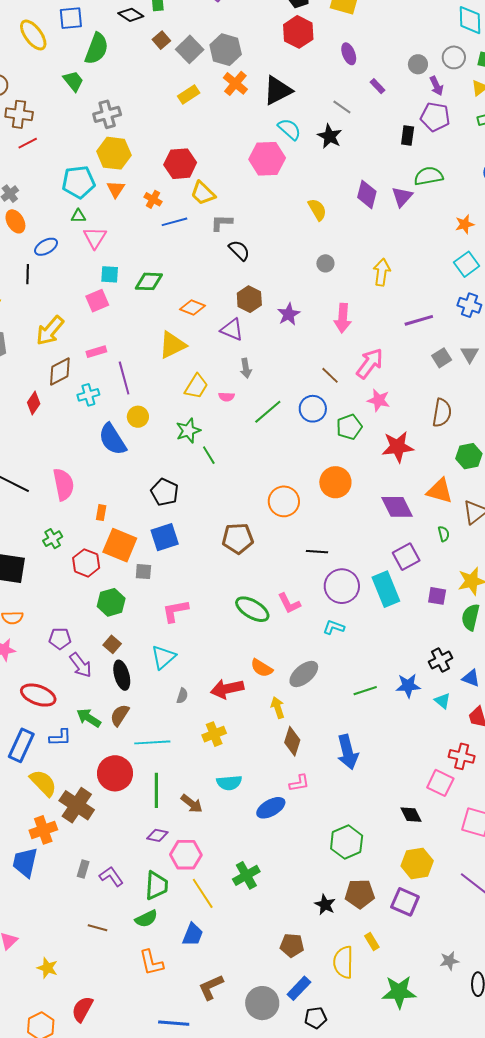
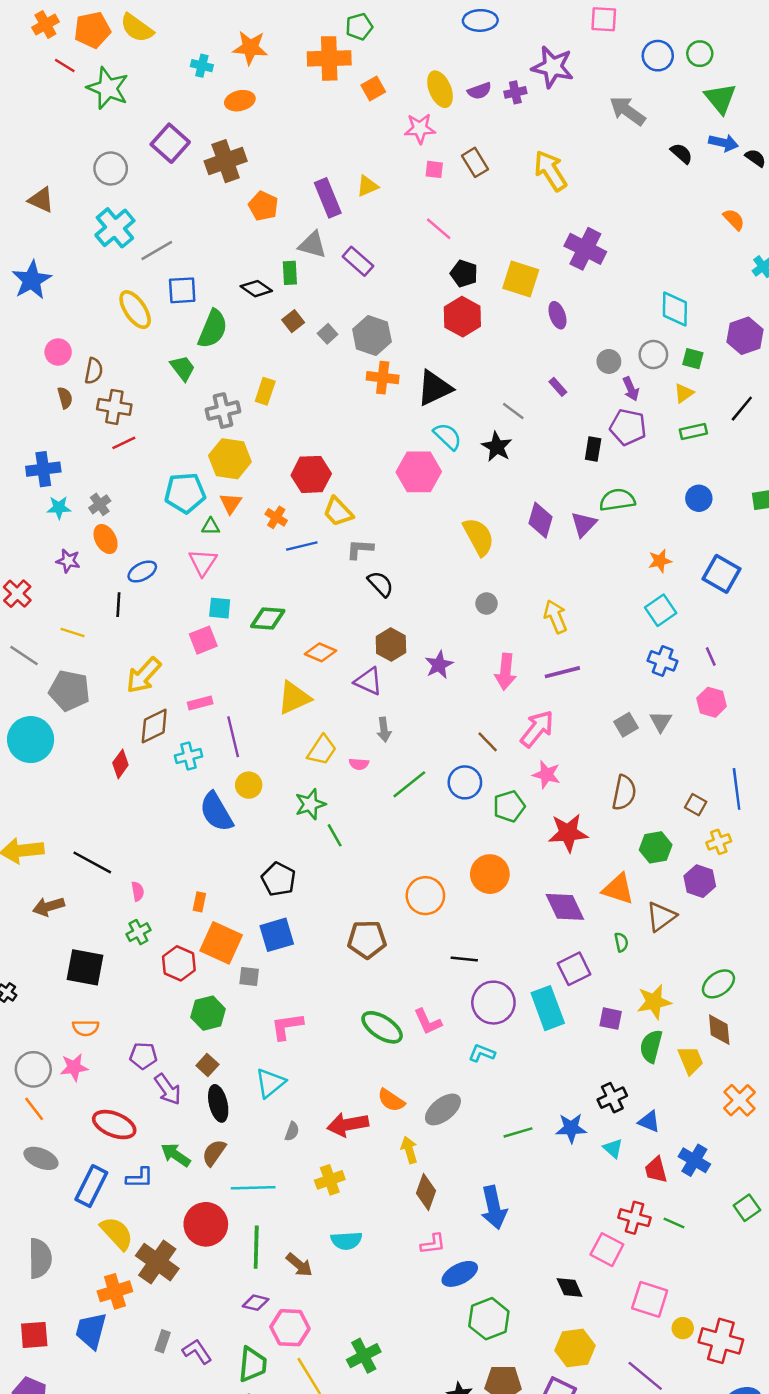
gray square: (190, 49) -> (328, 334), size x0.6
purple ellipse: (349, 54) -> (557, 315), moved
orange cross: (235, 83) -> (383, 378), turned -35
yellow rectangle: (189, 94) -> (265, 391), moved, turned -40
yellow semicircle: (317, 210) -> (479, 537), size x1.4
green triangle: (78, 216) -> (211, 527), moved
yellow arrow: (382, 272) -> (556, 617), turned -32
purple line: (419, 320) -> (562, 672), moved
pink semicircle: (63, 484) -> (138, 891), moved, size x0.5
blue ellipse: (271, 808) -> (460, 1274), moved

